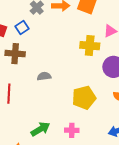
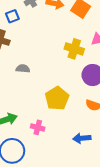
yellow pentagon: (84, 98) -> (57, 98), turned -30

